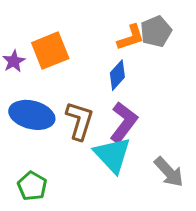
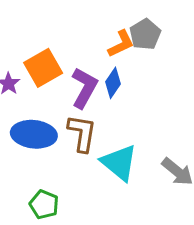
purple L-shape: (124, 122) -> (84, 88), moved

